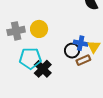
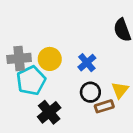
blue cross: (81, 43) -> (87, 63), moved, turned 32
cyan pentagon: (30, 58) -> (31, 81), moved, turned -30

